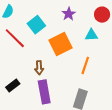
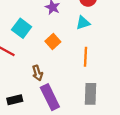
orange square: (60, 44) -> (53, 41), size x0.6
black rectangle: (13, 86) -> (15, 100), turned 40

